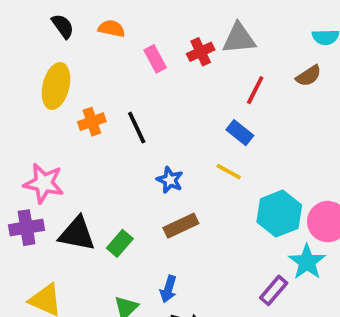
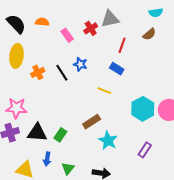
black semicircle: (63, 26) -> (16, 24), size x1.5
yellow line: (229, 172) -> (104, 91), moved
blue star: (170, 180) -> (80, 64), moved
cyan star: (307, 262) -> (108, 140), moved
blue arrow: (168, 289) -> (47, 159), moved

